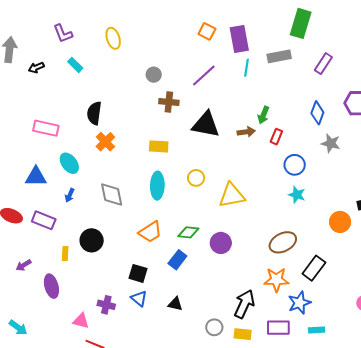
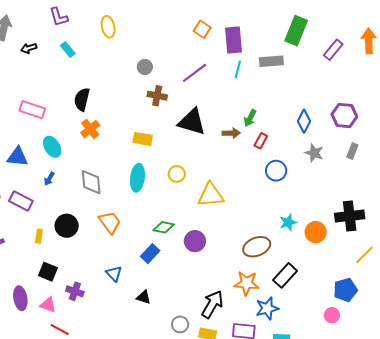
purple rectangle: (323, 64) -> (333, 50), moved
cyan star: (297, 195) -> (288, 222), moved, turned 30
orange trapezoid: (150, 232) -> (110, 222), moved, turned -100
black square: (138, 273) -> (48, 272), moved
purple ellipse: (51, 286) -> (20, 298), moved
blue triangle: (139, 298) -> (114, 274), moved

